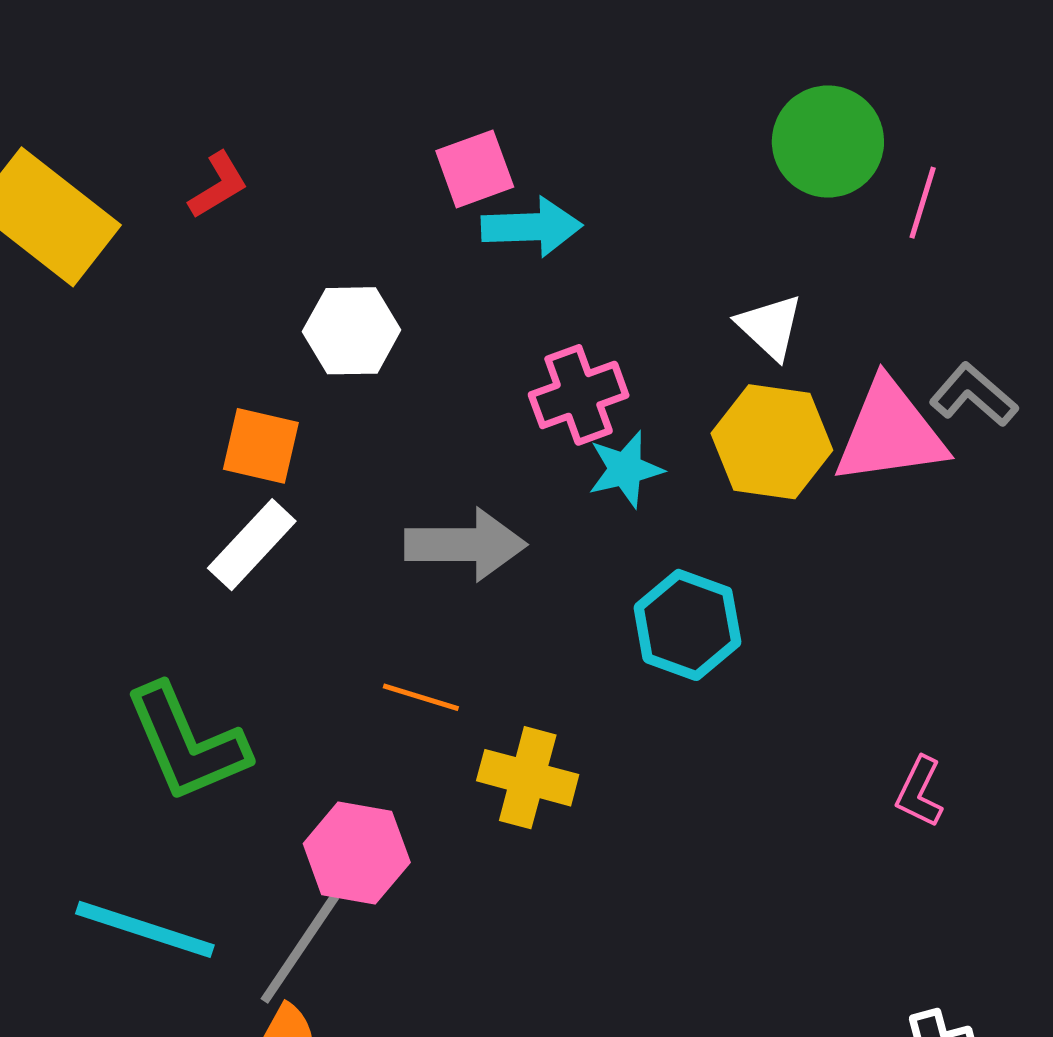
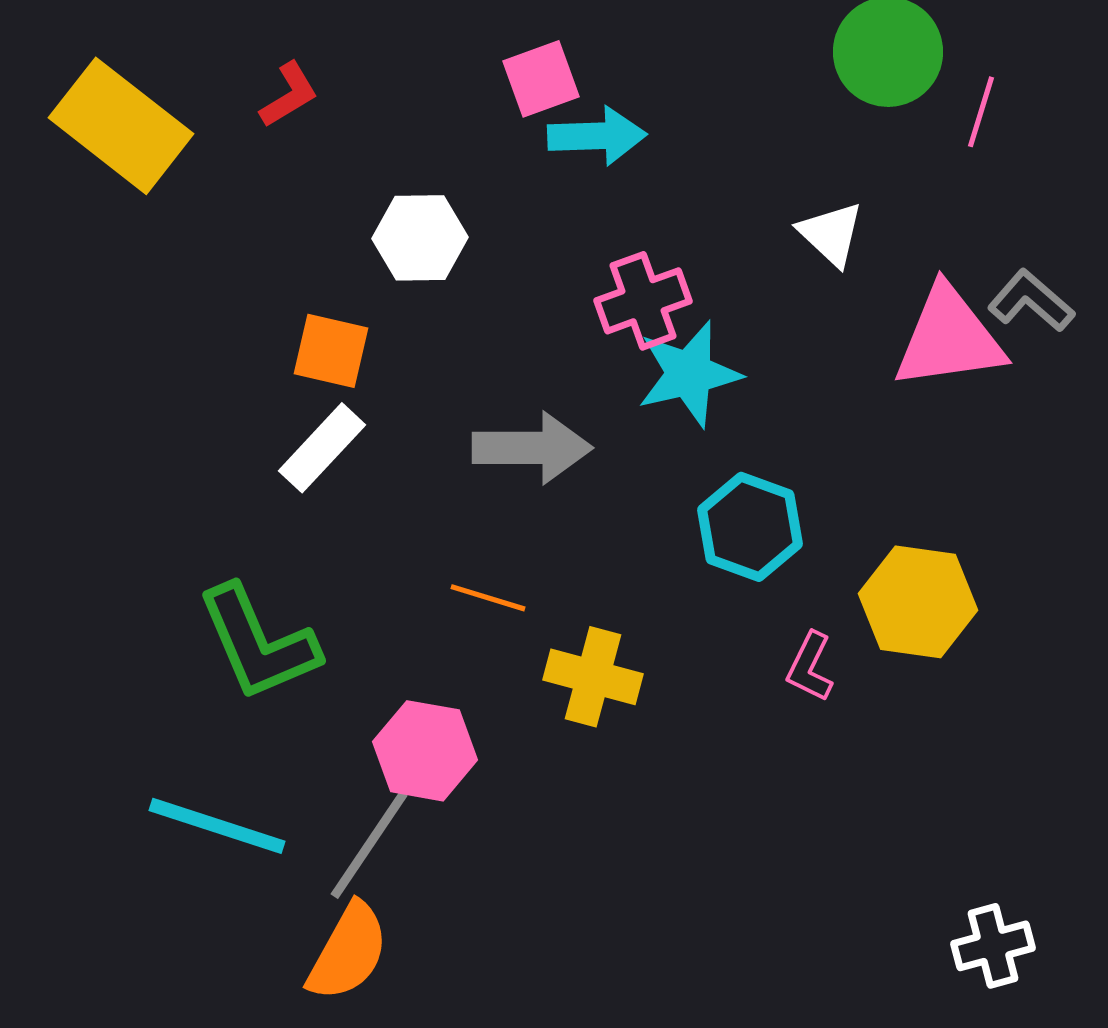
yellow hexagon: (772, 442) -> (918, 602), moved
cyan star: (625, 469) -> (689, 374), size x1.4
pink L-shape: (920, 792) -> (810, 667), moved

